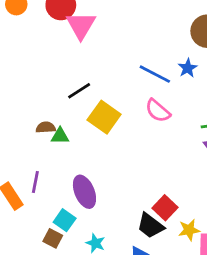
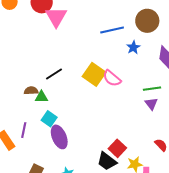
blue line: (155, 74) -> (112, 30), moved, turned -40
black line: (79, 91) -> (54, 74), moved
yellow square: (104, 117) -> (94, 74), moved
cyan square: (65, 220) -> (49, 119), moved

